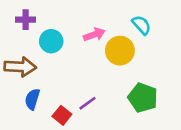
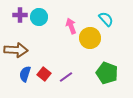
pink arrow: (94, 34) -> (71, 26), turned -91
cyan circle: (51, 41) -> (39, 17), moved
red square: (62, 115) -> (44, 74), moved

